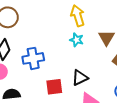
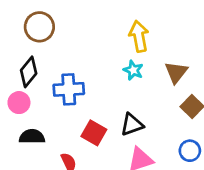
red square: (54, 87) -> (94, 133), turned 30

